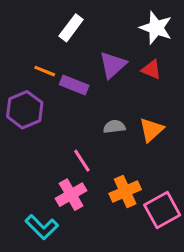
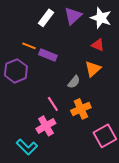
purple triangle: (113, 65) -> (73, 16), moved
gray semicircle: (114, 127) -> (74, 82), turned 136
orange triangle: (151, 130) -> (93, 69), moved
orange cross: (125, 192) -> (81, 109), moved

